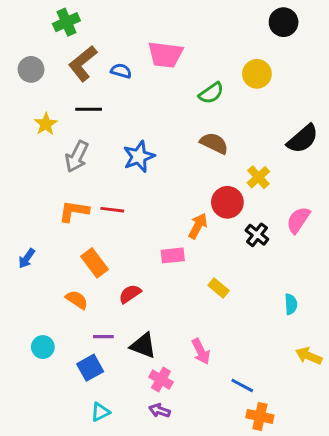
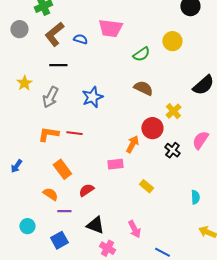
gray circle: (31, 69) -> (19, 29), moved
yellow star: (46, 124) -> (24, 83), moved
purple line: (103, 337) -> (64, 211), moved

